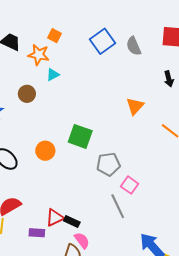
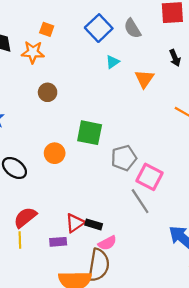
cyan triangle: (53, 75) -> (113, 62), moved
brown circle: (27, 94) -> (48, 92), moved
orange triangle: (135, 106) -> (144, 79), moved
pink square: (130, 185) -> (149, 177), size x1.4
pink semicircle: (82, 240) -> (107, 243), turned 108

